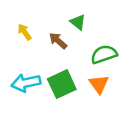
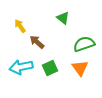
brown arrow: (58, 41) -> (37, 42), moved
green square: (62, 84) -> (50, 68), size x0.7

